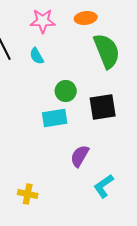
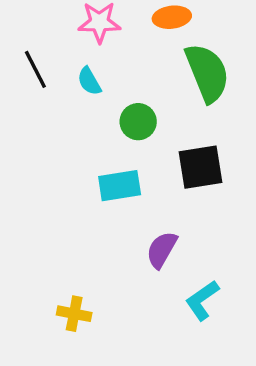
green circle: (66, 91) -> (138, 122), moved

